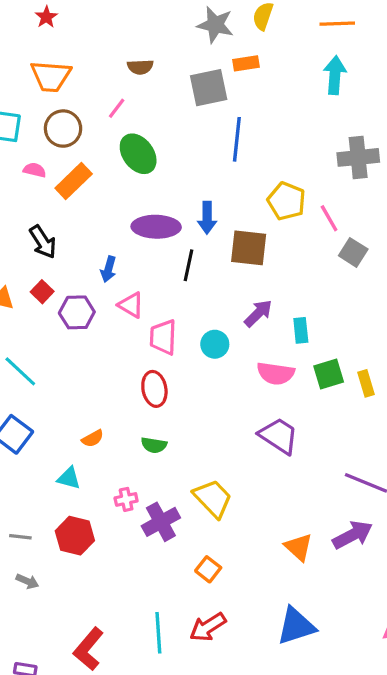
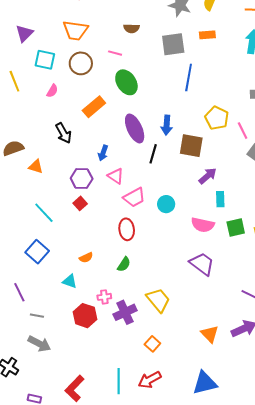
orange rectangle: (246, 63) -> (207, 35), moved
pink line: (117, 108) -> (115, 53), turned 64
pink semicircle: (35, 170) -> (52, 91), moved, turned 104
orange rectangle: (74, 181) -> (94, 107), moved
purple ellipse: (156, 227) -> (135, 128), turned 60
red square: (42, 292) -> (80, 203), moved
purple arrow: (258, 313) -> (208, 176), moved
pink trapezoid: (163, 337) -> (134, 197), turned -125
green semicircle: (154, 445) -> (124, 264), turned -70
red hexagon: (75, 536) -> (85, 316), moved
gray arrow: (27, 581) -> (39, 344), size x1.6

